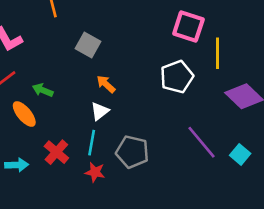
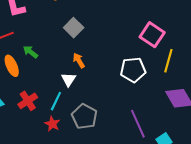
white triangle: (100, 111) -> (69, 79), turned -35

